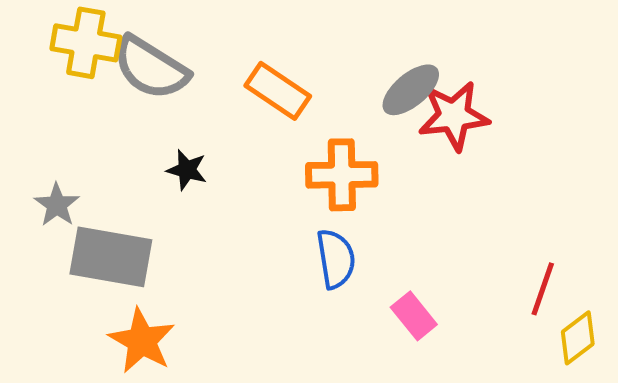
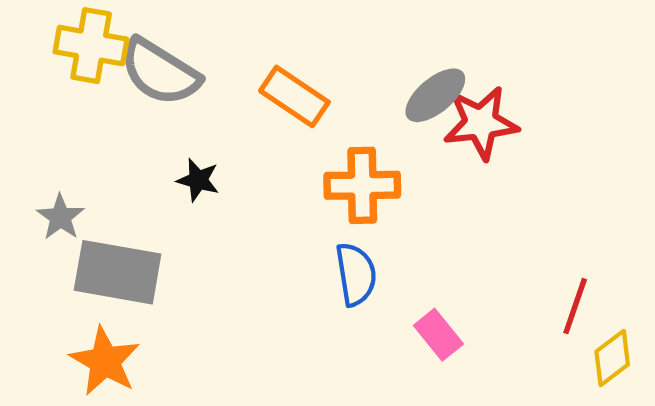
orange star: (142, 341) -> (105, 361), moved

